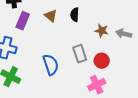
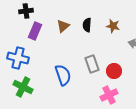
brown triangle: (51, 16) -> (63, 26), turned 40
brown star: (102, 31) -> (113, 26), moved

